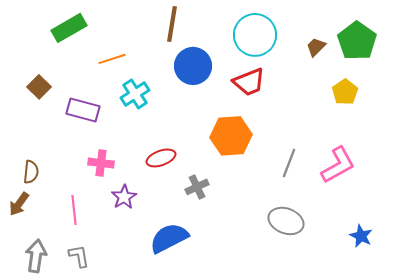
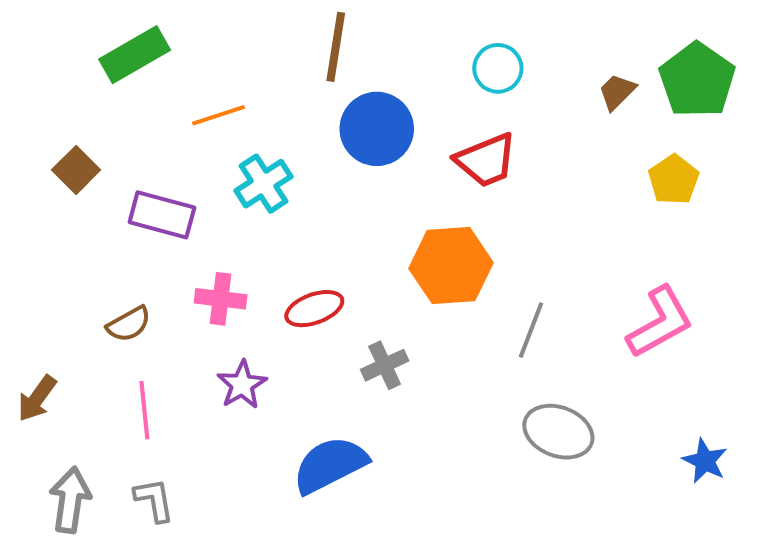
cyan circle: (255, 35) -> (498, 68), size x0.6
pink cross: (101, 163) -> (221, 299), moved
gray line: (289, 163) -> (531, 330), moved
brown semicircle: (31, 172) -> (129, 324), moved, turned 55

